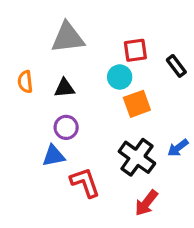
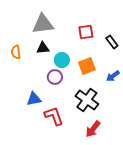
cyan circle: (120, 77) -> (62, 60), moved
black triangle: (65, 88) -> (43, 48), moved
purple circle: (66, 127) -> (55, 77), moved
blue arrow: (178, 148) -> (113, 76), moved

